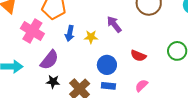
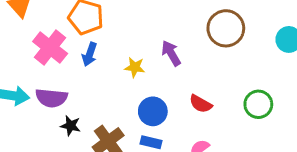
blue arrow: (70, 33) -> (90, 54), moved
purple semicircle: (49, 60) -> (51, 98), moved, turned 50

